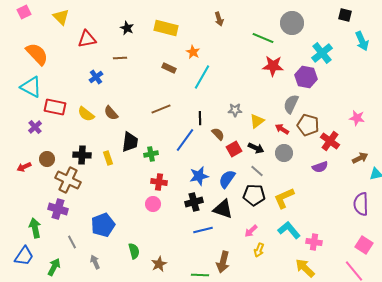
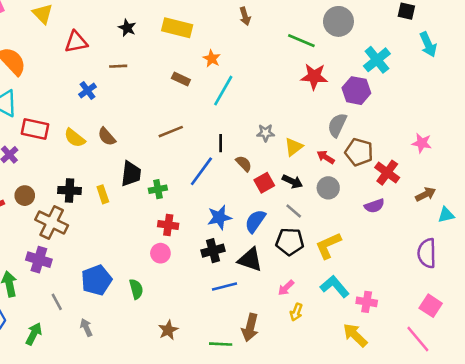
green semicircle: (134, 251) -> (136, 289), moved

